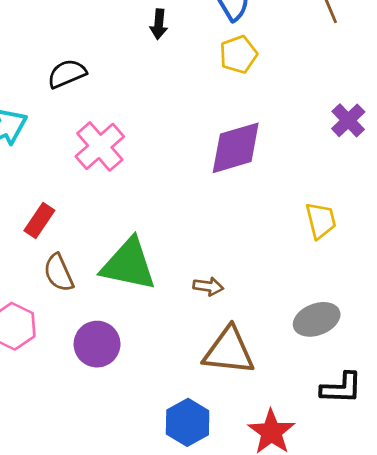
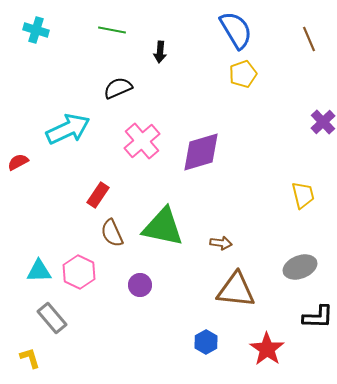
black arrow: (159, 24) -> (160, 52), moved
purple diamond: (236, 148) -> (201, 152), moved
purple circle: (97, 344) -> (140, 285), size x0.7
blue hexagon: (188, 422) -> (206, 342), size x0.7

